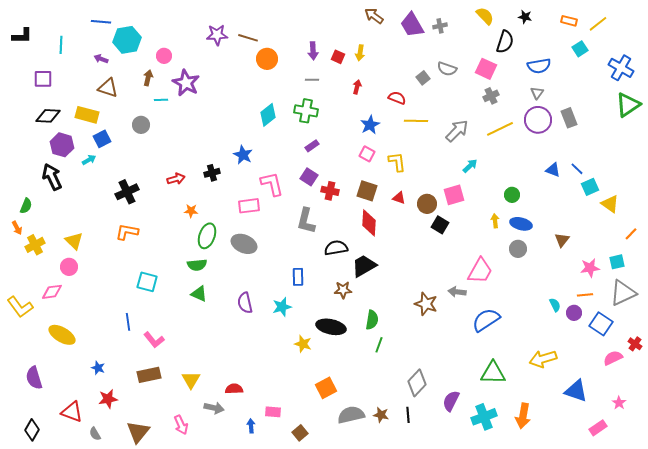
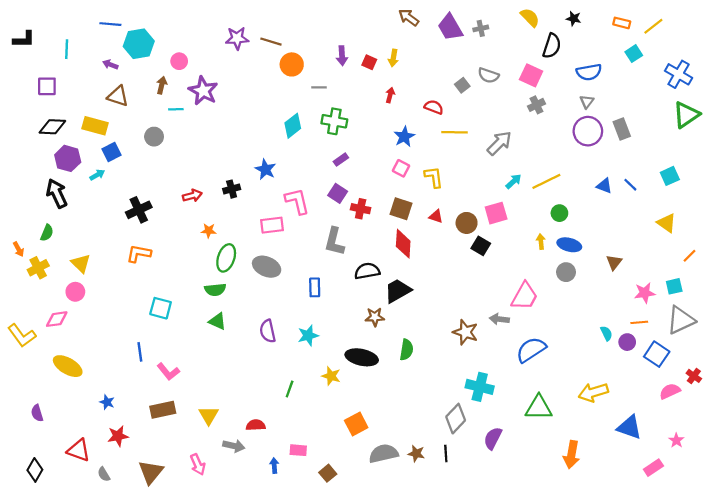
gray line: (312, 80) -> (319, 87), moved
yellow line: (500, 129) -> (546, 181), moved
cyan square: (590, 187) -> (670, 176), moved
green semicircle: (26, 206) -> (47, 233), moved
blue rectangle: (298, 277) -> (315, 287), moved
green line: (379, 345) -> (290, 389), moved
purple semicircle: (34, 378) -> (37, 413), size x0.7
cyan cross: (484, 417) -> (480, 387), moved, turned 35

